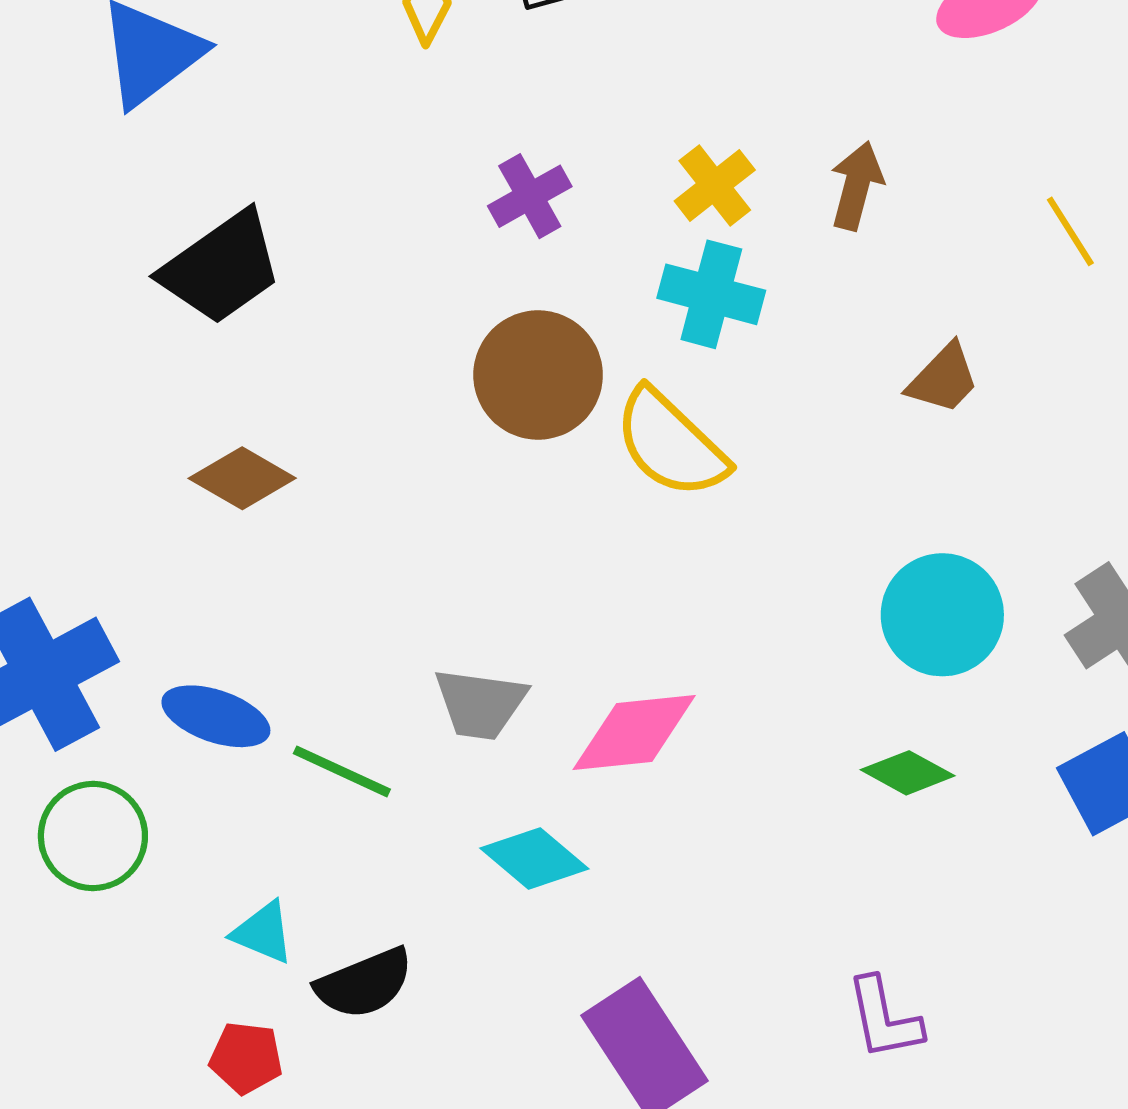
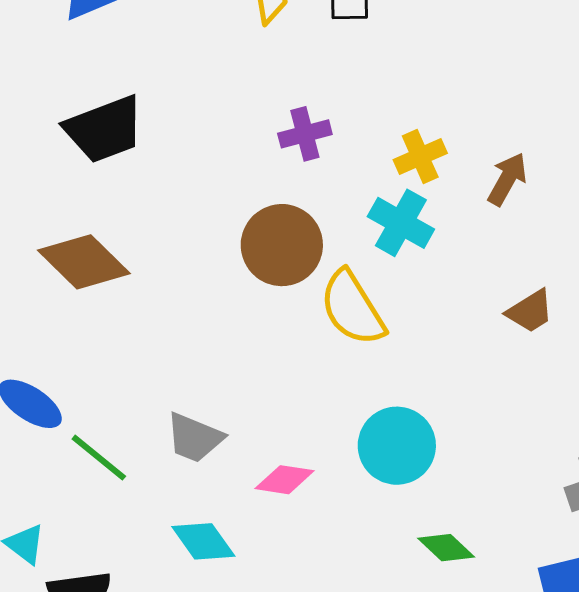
brown diamond: (242, 478) -> (84, 262), size x1.4
cyan circle: (942, 615) -> (397, 446), moved
pink diamond: (634, 732) -> (284, 480), size x0.7

